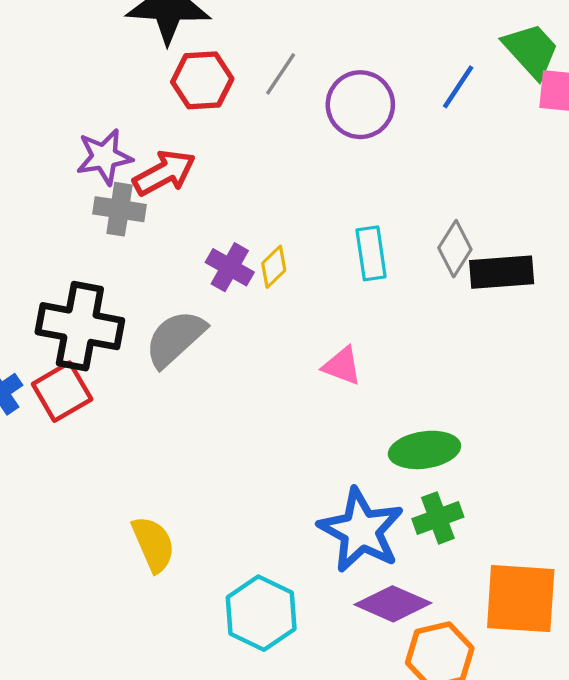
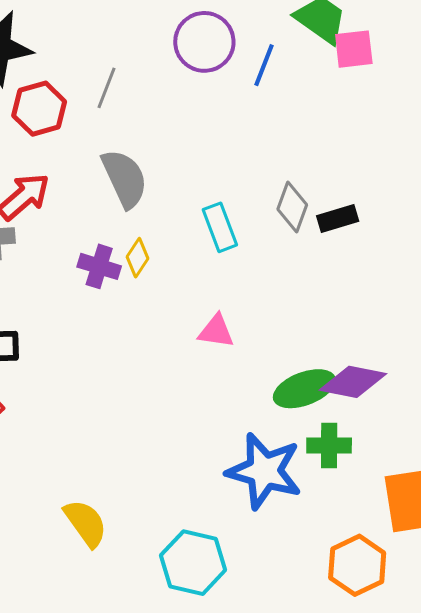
purple circle: (360, 105) -> (204, 42), moved
black rectangle: (502, 272) -> (338, 219), size x0.7
gray semicircle: (175, 338) -> (125, 179), moved, turned 120
green cross: (438, 518) -> (329, 446), turned 33
purple diamond: (393, 604) -> (353, 382), moved

